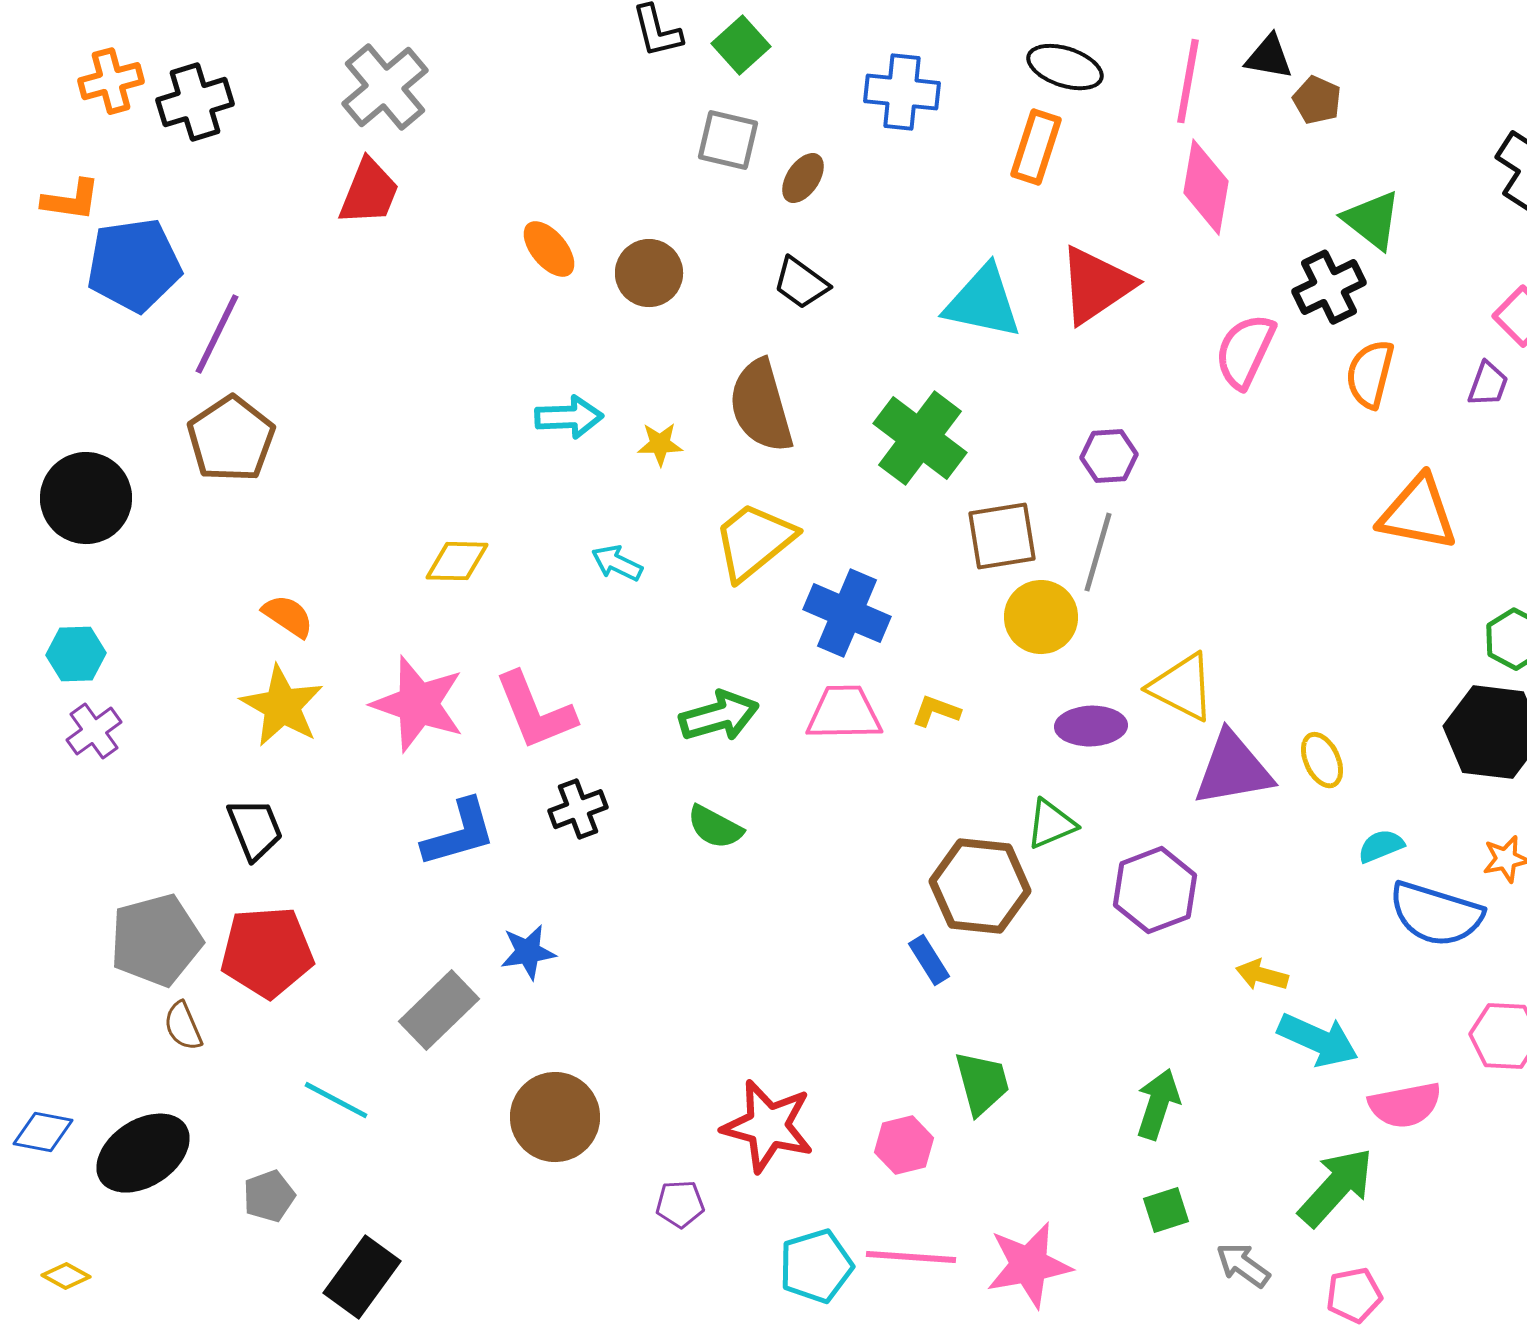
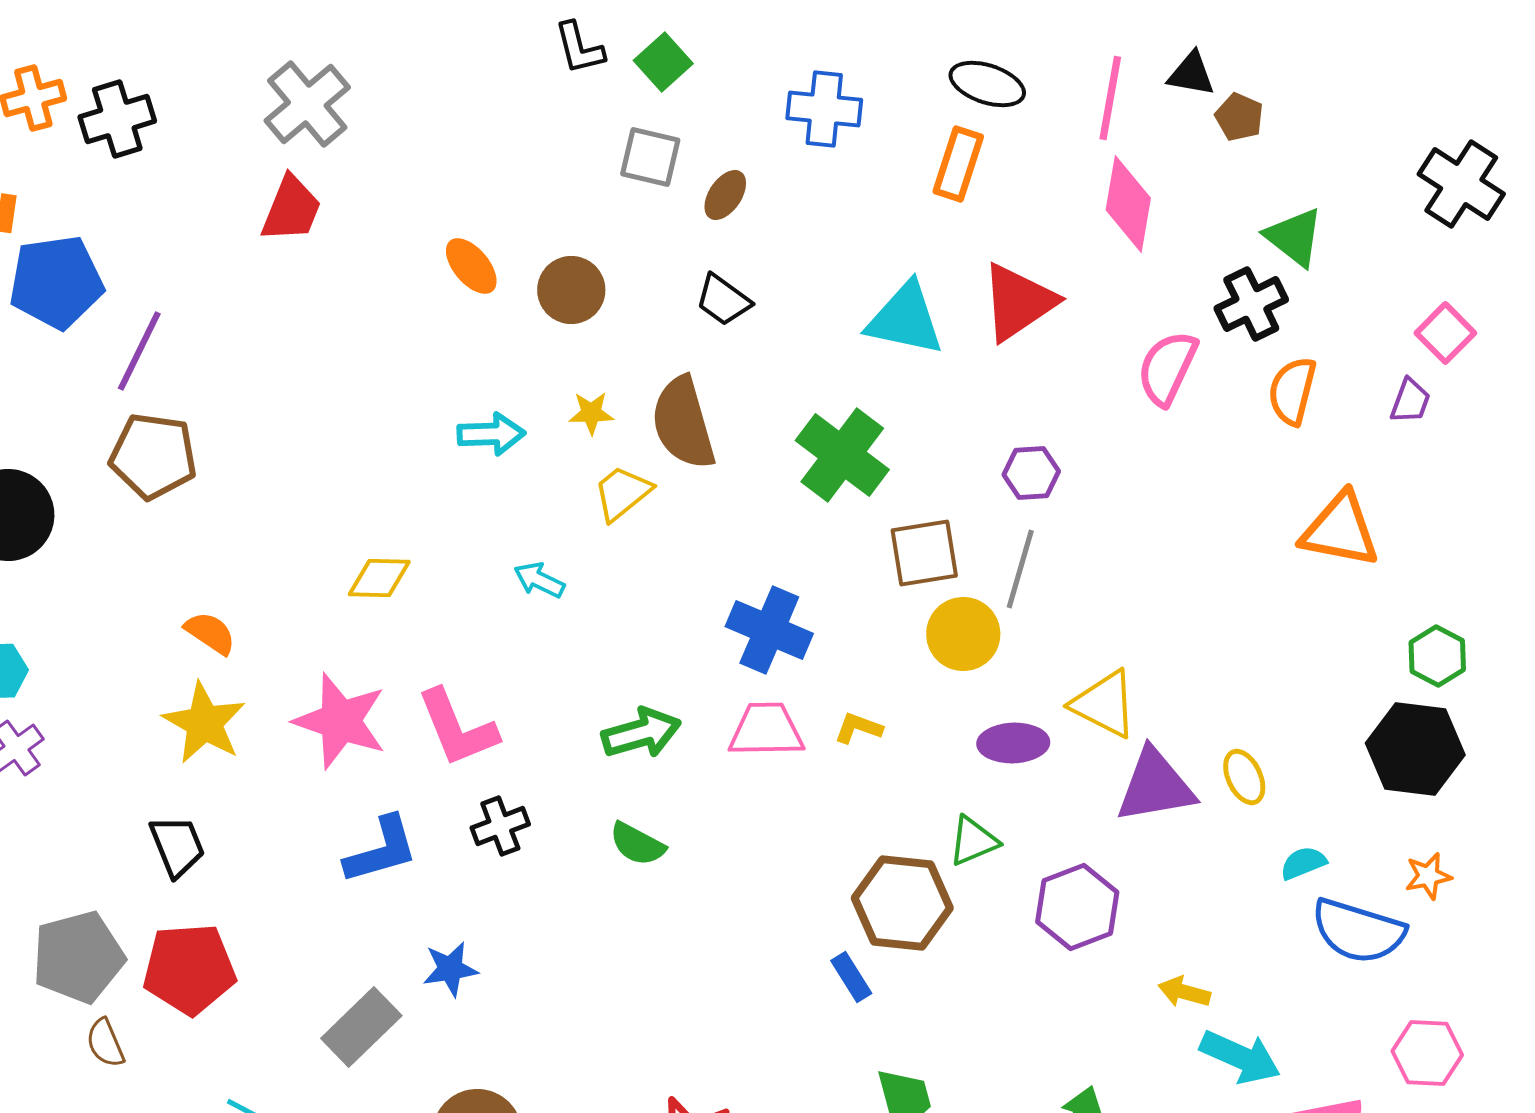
brown pentagon: (231, 439) -> (153, 456), turned -30
yellow star: (660, 444) -> (591, 413), moved
yellow trapezoid: (754, 541) -> (622, 493), moved, size x0.7

